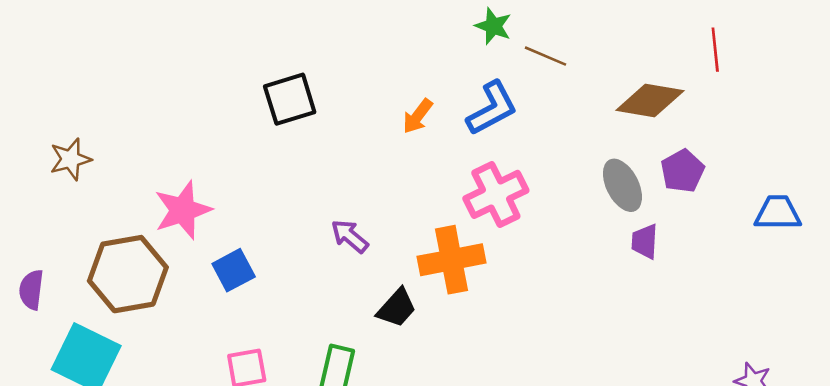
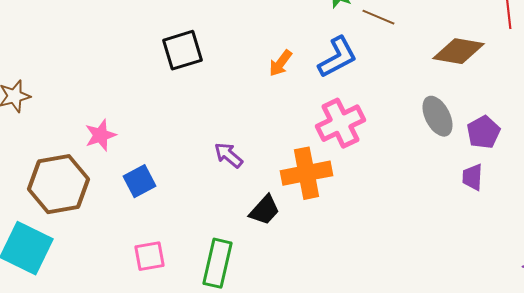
purple pentagon: (683, 171) -> (483, 132), moved
pink star: (183, 210) -> (100, 135), size x0.7
purple trapezoid: (645, 241) -> (472, 177), moved

